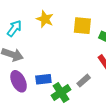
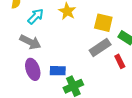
gray rectangle: (84, 81) -> (100, 47), moved, size x1.5

